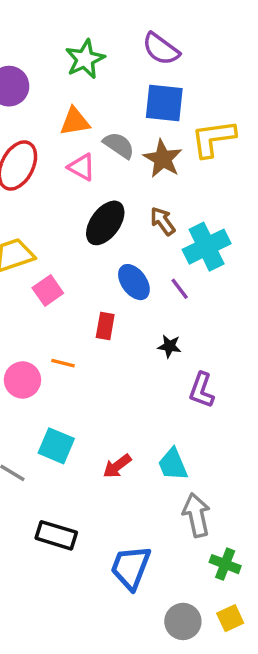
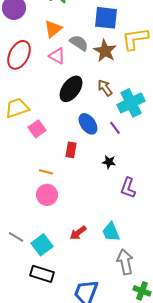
orange triangle: (75, 122) -> (53, 29), turned -30
pink circle: (22, 380) -> (47, 195), moved
cyan square: (56, 446) -> (42, 245), moved, turned 30

